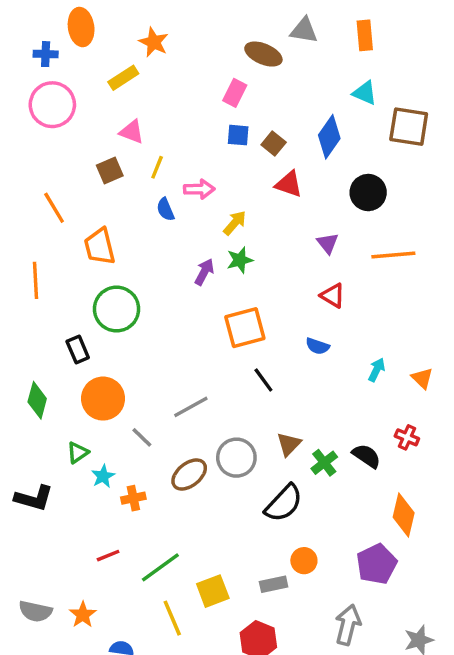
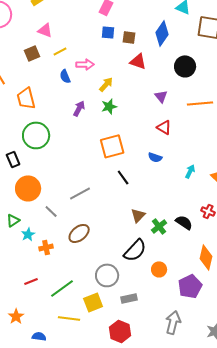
brown square: (274, 144) -> (129, 37), turned -32
yellow line: (157, 167) -> (60, 51), turned 40
purple arrow: (204, 272) -> (79, 108), moved
gray circle: (236, 458) -> (107, 275), moved
orange circle: (304, 561) -> (159, 269), moved
yellow line: (172, 618) -> (69, 318), turned -60

